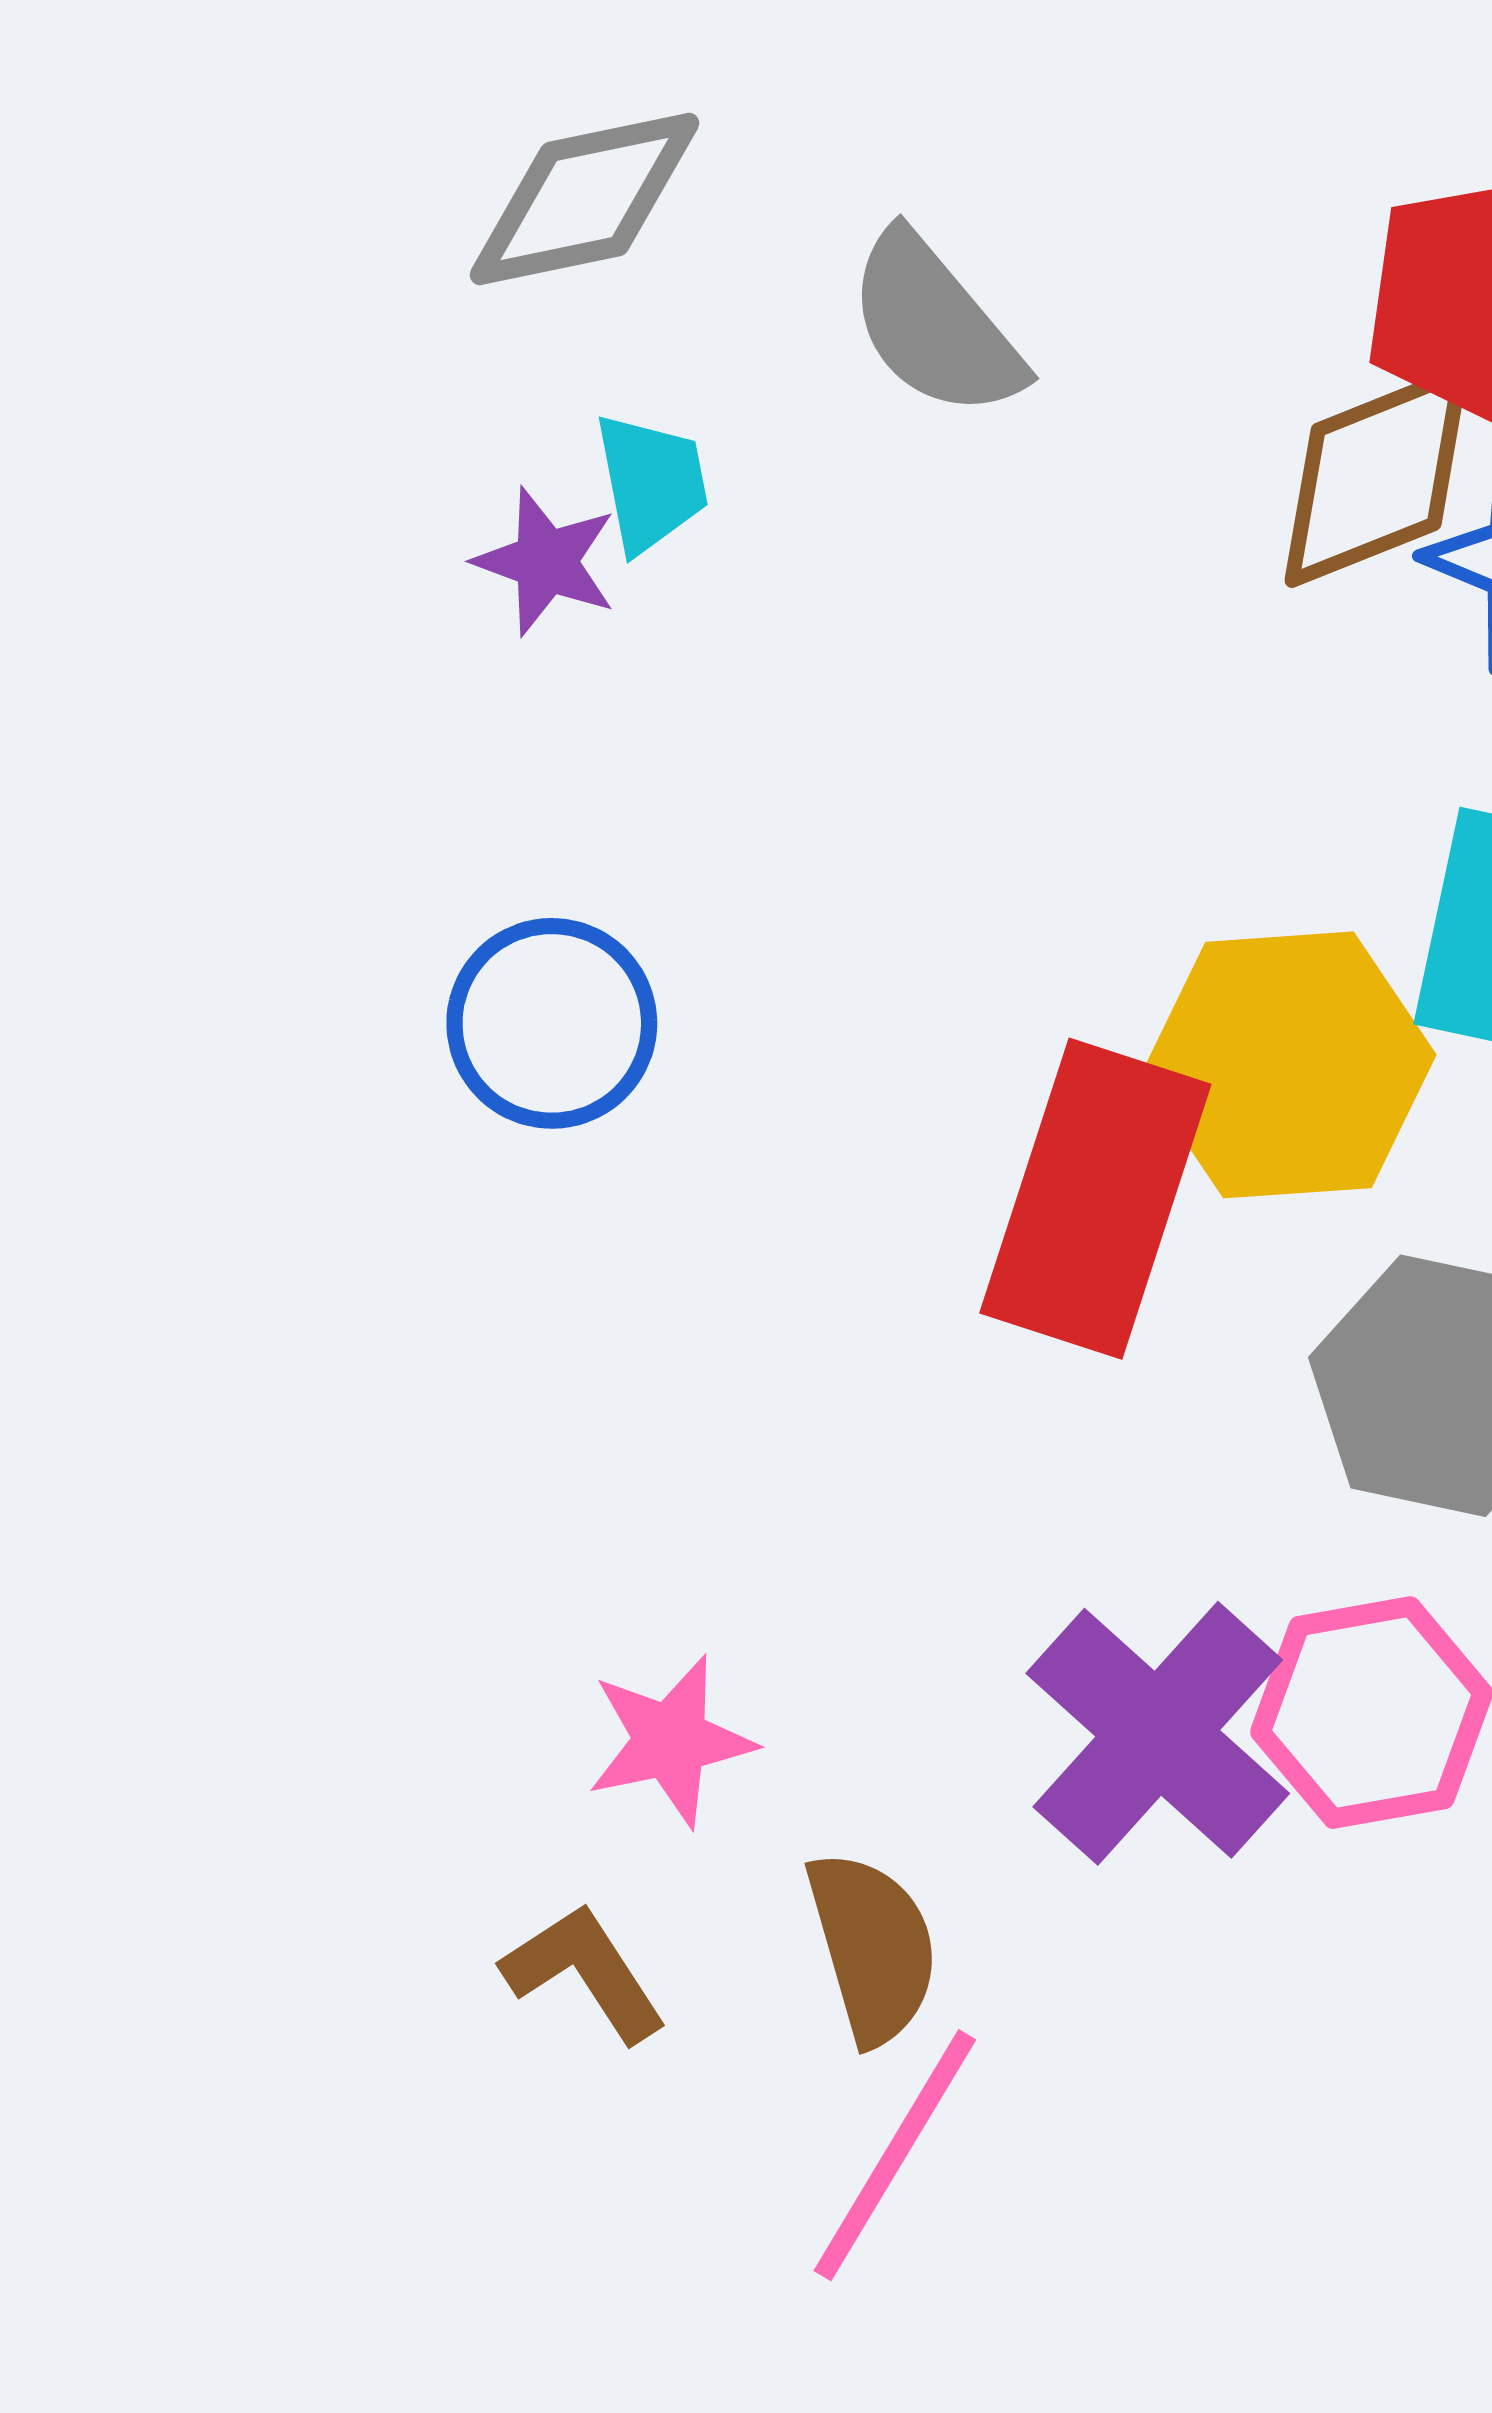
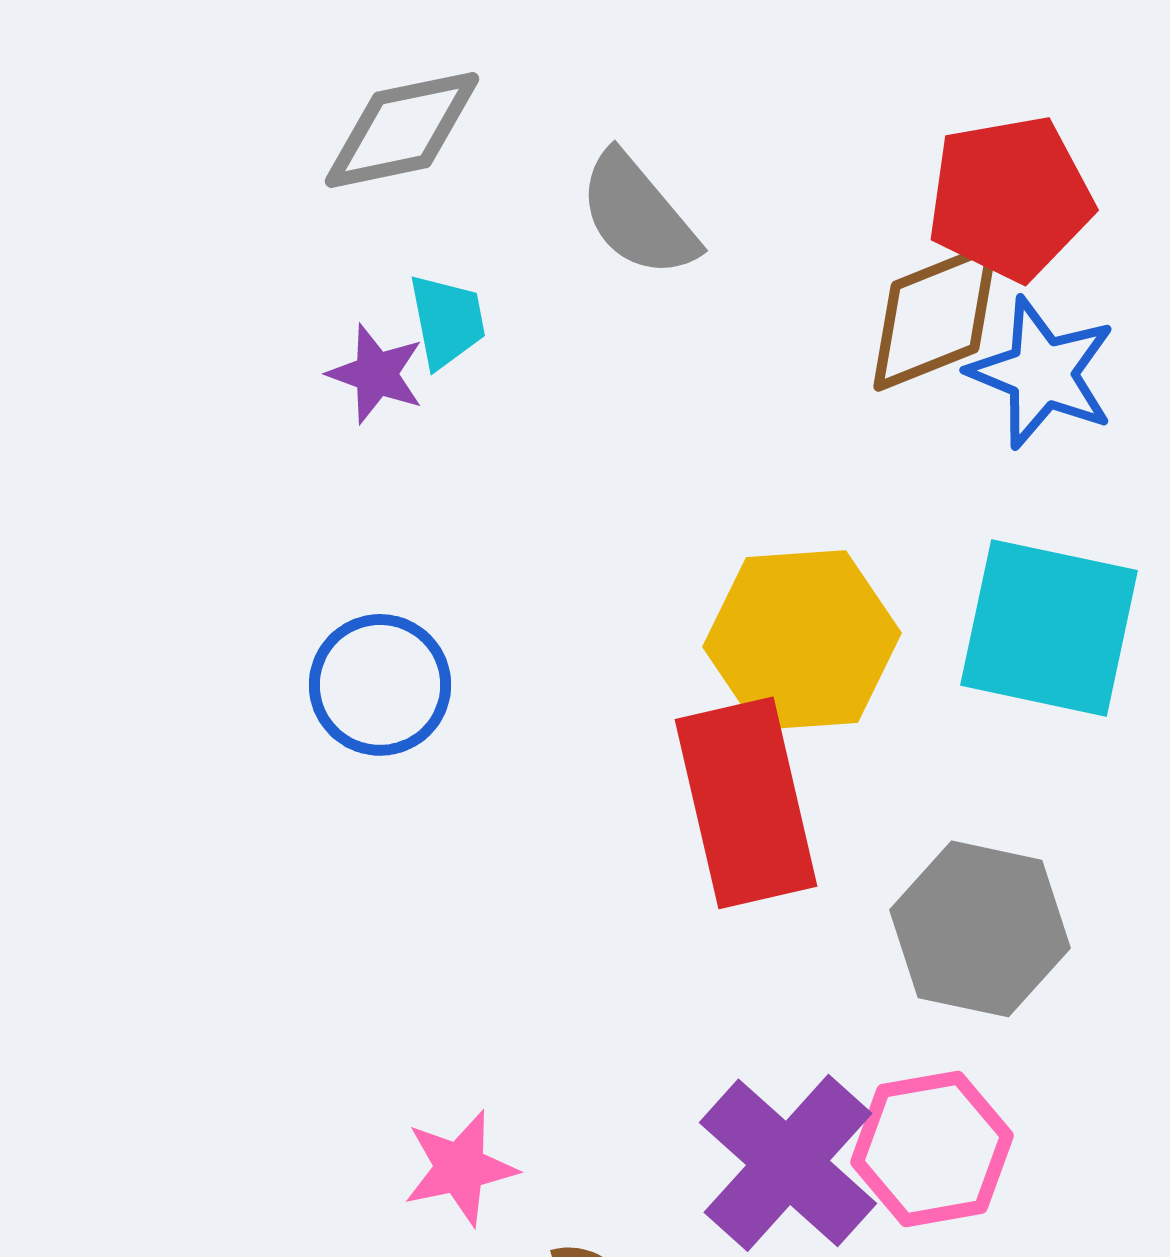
yellow hexagon: (1288, 1065) -> (802, 640), moved
red rectangle: (1095, 1199) -> (746, 803), turned -31

